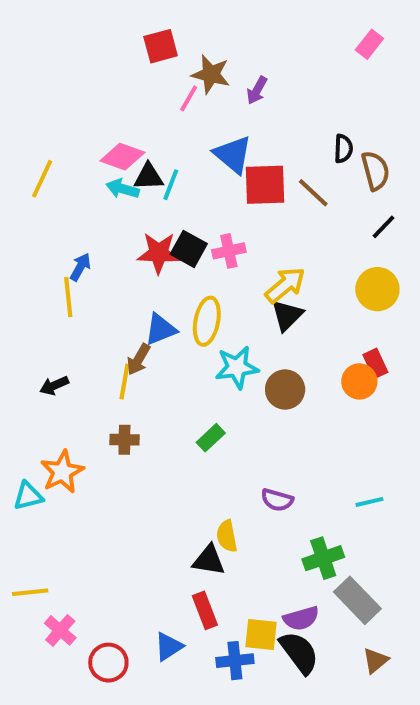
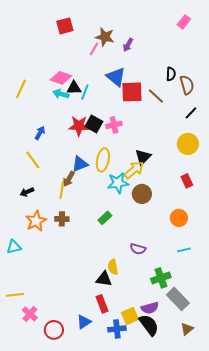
red square: (161, 46) -> (65, 26), moved
yellow arrow: (285, 285) -> (134, 170), moved
yellow line: (68, 297) -> (33, 160), moved, turned -30
orange circle: (359, 381) -> (179, 218), moved
orange star: (62, 472) -> (36, 221), moved
yellow square: (261, 634) -> (130, 316), turned -30

